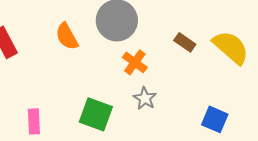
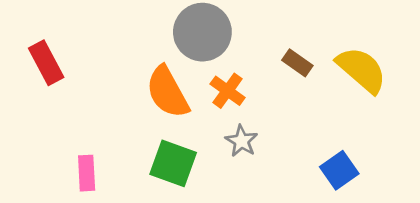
orange semicircle: (67, 36) -> (168, 92), moved, size x1.4
blue square: (215, 119) -> (339, 170), turned 32

